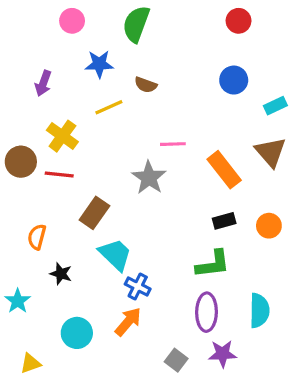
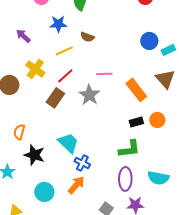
blue circle: (234, 80) -> (149, 41), moved
purple arrow: (43, 83) -> (23, 36), turned 112
red line: (59, 174) -> (65, 76), moved, turned -48
brown rectangle: (94, 213) -> (55, 98), moved
orange circle: (269, 226) -> (157, 120), moved
black star: (61, 274) -> (34, 155), size x1.5
cyan semicircle: (259, 311) -> (158, 178), turned 100

